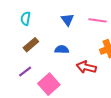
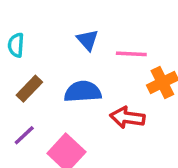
pink line: (98, 20) -> (131, 54), moved
blue semicircle: (62, 49) -> (83, 92), size x1.5

